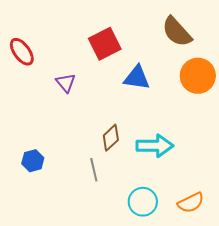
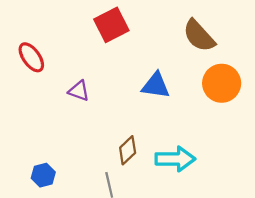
red square: (105, 44) -> (111, 25), moved
purple triangle: (66, 83) -> (79, 91), turned -30

